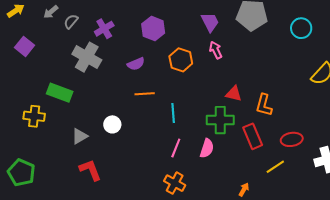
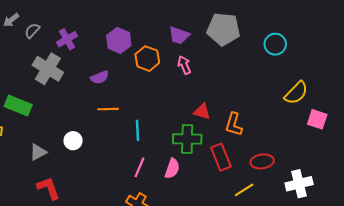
purple trapezoid: (210, 22) -> (179, 35), turned 135
orange hexagon: (181, 60) -> (147, 59), moved

